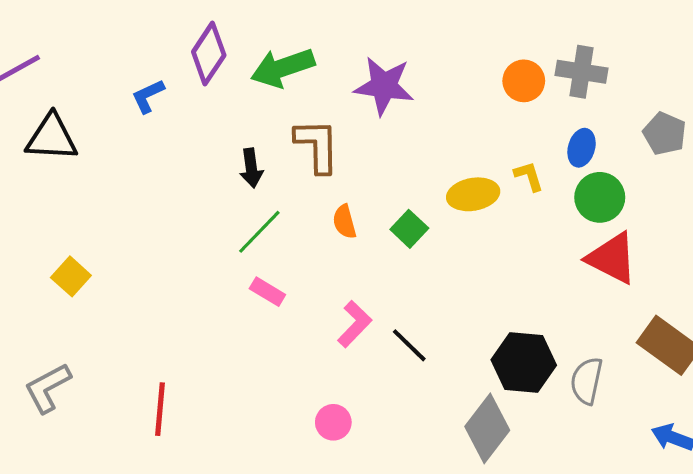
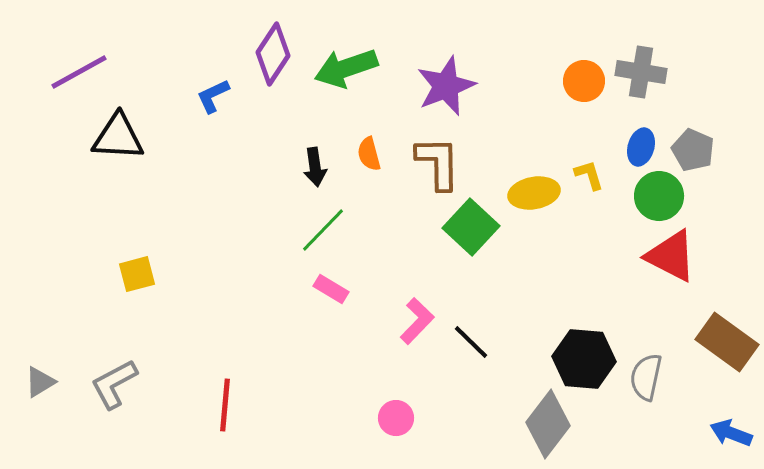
purple star: (384, 86) -> (446, 86), turned -30
gray pentagon: (665, 134) -> (693, 150), moved
brown L-shape: (317, 146) -> (438, 163), moved
orange semicircle: (344, 222) -> (369, 154), moved
green square: (409, 229) -> (471, 227), size x1.5
yellow square: (71, 276) -> (137, 274), turned 33

